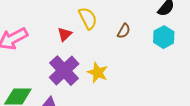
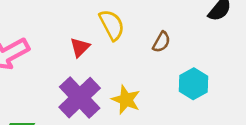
cyan hexagon: (164, 37) -> (194, 84), moved

